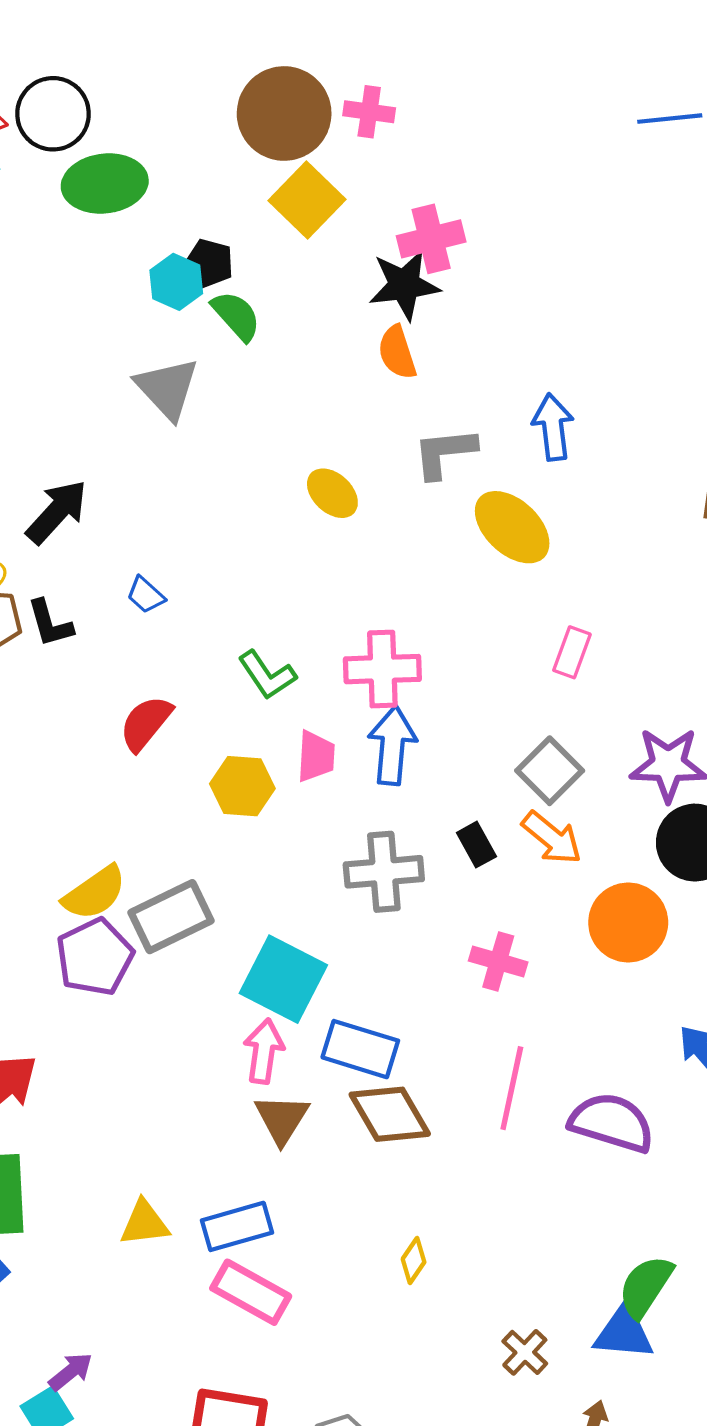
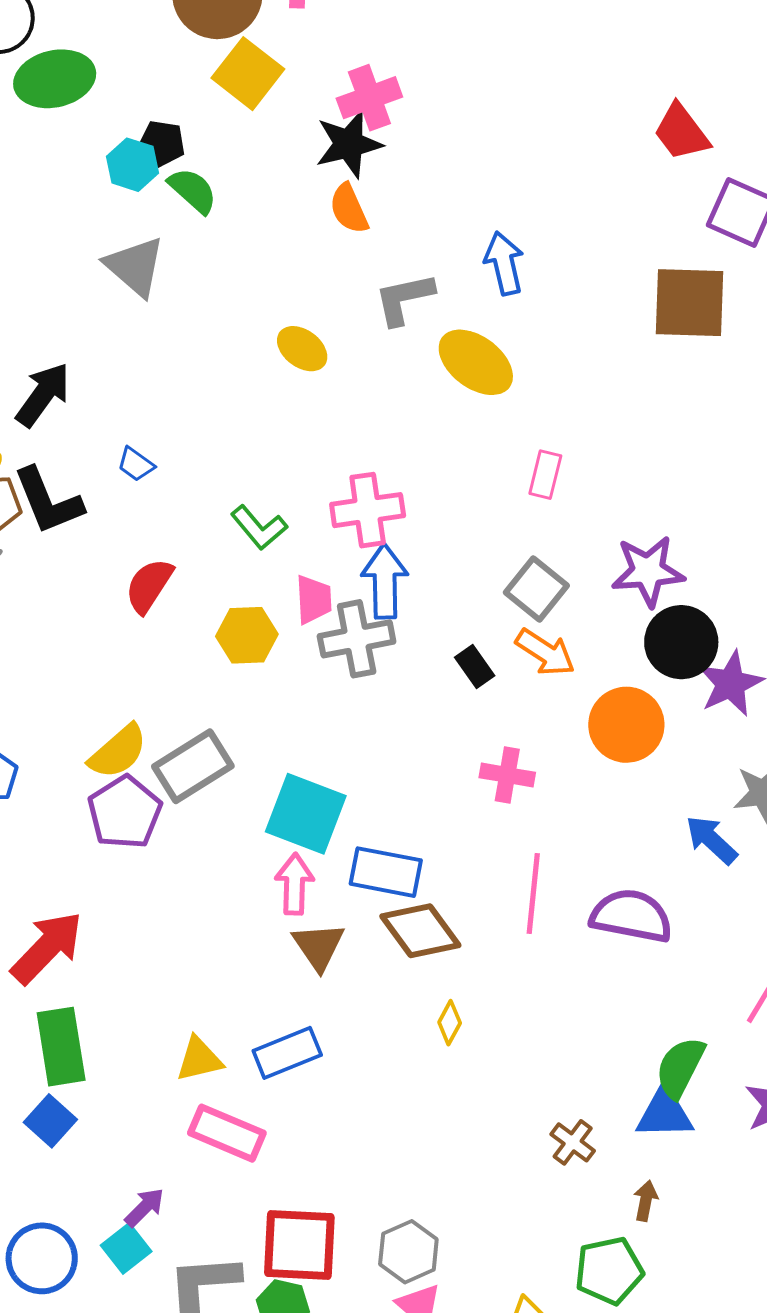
black L-shape: (50, 623) -> (48, 501), size x1.5
gray cross: (384, 872) -> (357, 639), moved
yellow diamond: (414, 1261) -> (450, 1023), moved
pink rectangle: (251, 1292) -> (227, 1133), moved

